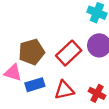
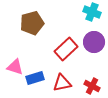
brown pentagon: (32, 52) -> (32, 23), moved

